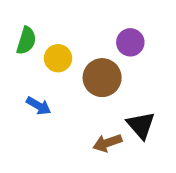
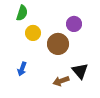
green semicircle: (26, 41) -> (22, 13), moved
blue arrow: (39, 106) -> (22, 69), moved, turned 80

